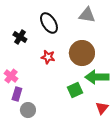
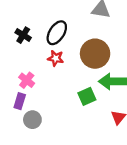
black ellipse: (49, 23) -> (57, 33), moved, turned 65
pink cross: (11, 76) -> (27, 80), moved

